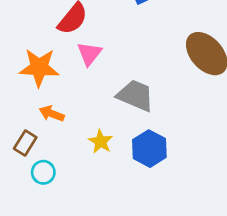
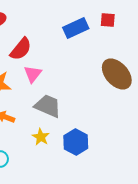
gray trapezoid: (135, 95) -> (48, 106), moved

